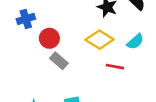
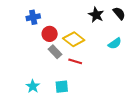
yellow diamond: (100, 40) -> (74, 39), moved
red line: (115, 67) -> (75, 61), moved

